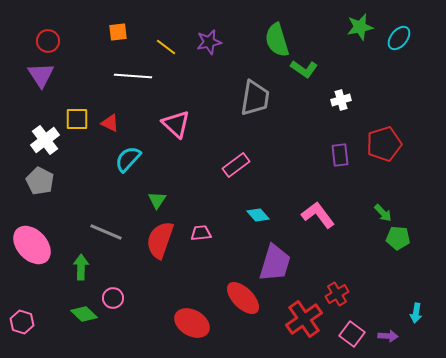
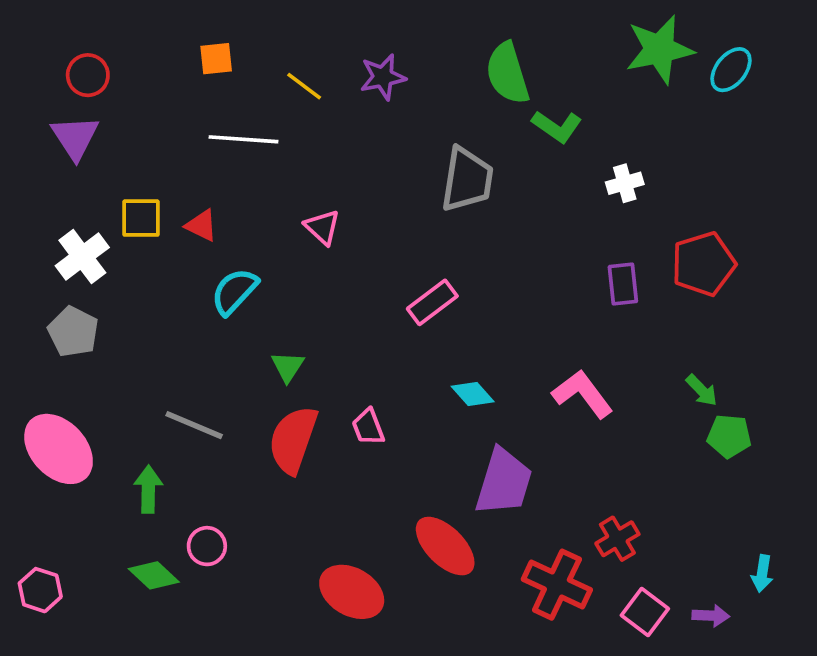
green star: (360, 27) -> (660, 49), size x1.4
pink triangle: (176, 124) -> (322, 227), size x0.7
pink trapezoid: (201, 233) -> (368, 427), turned -105
red cross: (304, 319) -> (557, 585), turned -30

